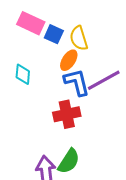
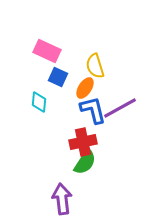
blue square: (54, 34) -> (58, 77), moved
green semicircle: (69, 161) -> (85, 162), moved

